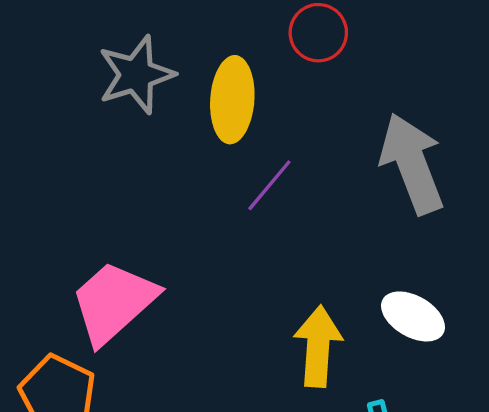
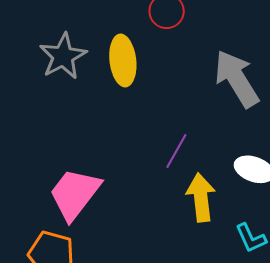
purple line: (269, 185) -> (176, 151), moved

